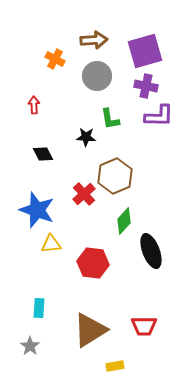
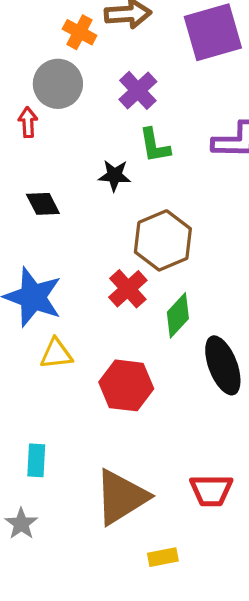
orange cross: (55, 59) -> (80, 32), moved
gray circle: (97, 76) -> (58, 84), moved
purple cross: (146, 86) -> (138, 90), moved, turned 35
red cross: (84, 194) -> (128, 289), moved

